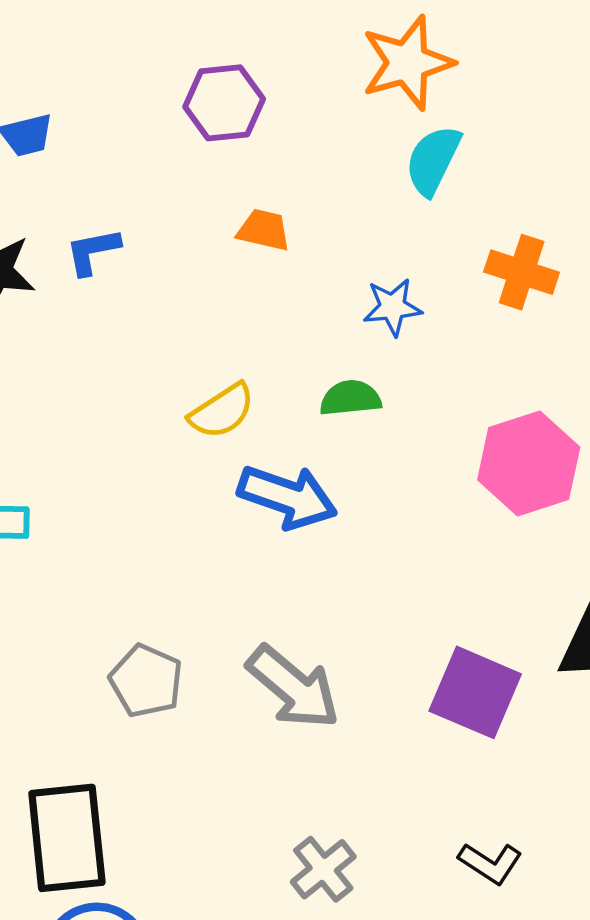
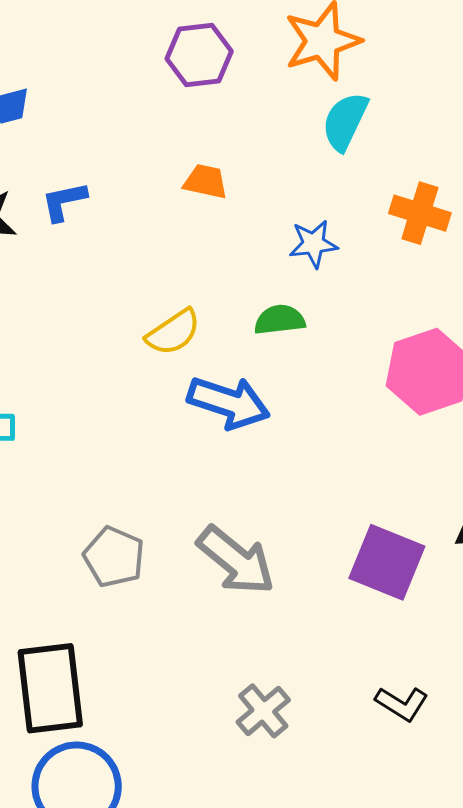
purple hexagon: (224, 103) -> (199, 55), moved

